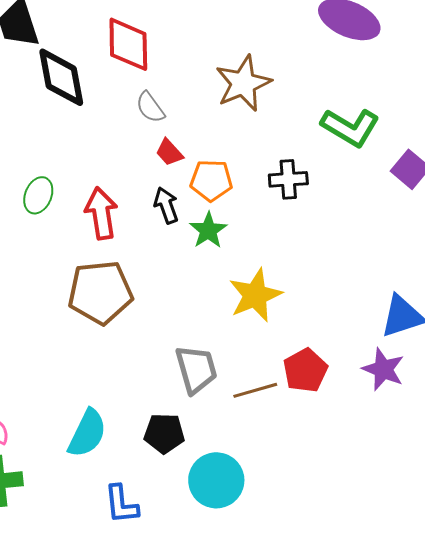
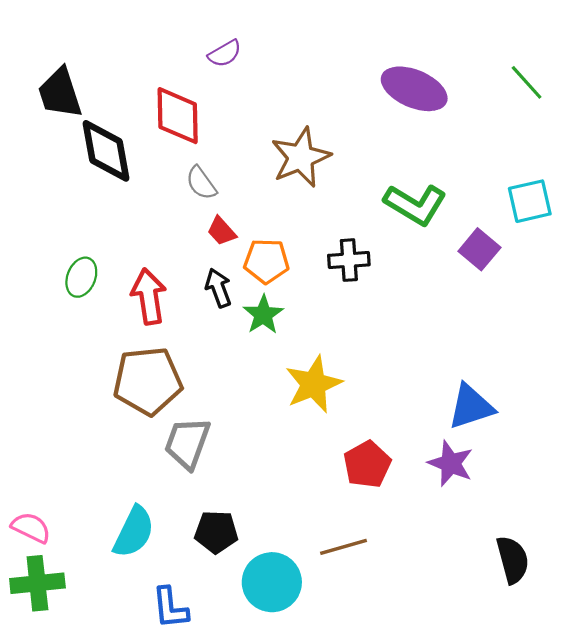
gray trapezoid: (196, 369) -> (187, 443), moved, turned -144
brown line: (255, 390) -> (344, 547), moved

